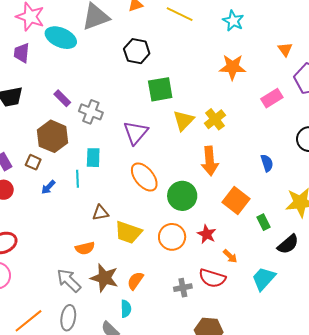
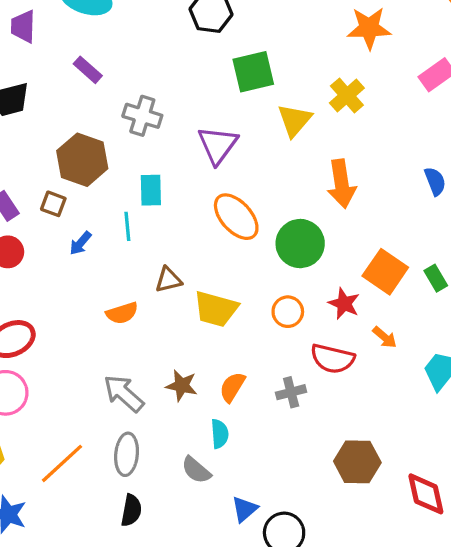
purple rectangle: (62, 98) -> (88, 70), moved
yellow cross: (215, 119) -> (347, 96), moved
orange square: (236, 201) -> (385, 272), moved
orange circle: (172, 237) -> (288, 312), size x0.7
orange semicircle: (85, 248) -> (122, 313), moved
brown star: (104, 278) -> (182, 386), size x0.7
red semicircle: (212, 278) -> (332, 359), moved
gray cross: (183, 288) -> (291, 392), moved

